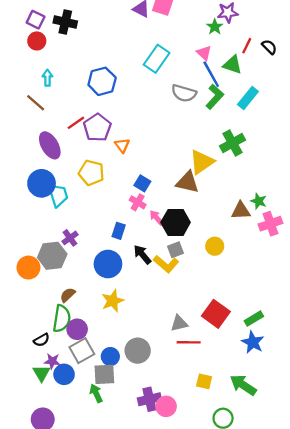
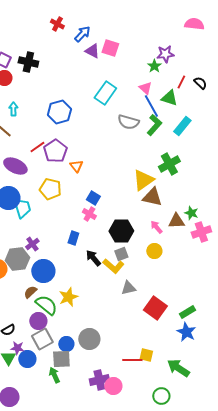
purple ellipse: (50, 145) -> (15, 166), turned -35
brown triangle: (187, 182) -> (152, 197), moved
pink arrow: (157, 218) -> (156, 227), moved
blue circle: (108, 264) -> (43, 271), moved
green semicircle: (62, 319) -> (46, 305), moved, turned -60
gray triangle: (179, 323) -> (128, 288), moved
red line: (189, 342) -> (132, 360), moved
yellow square: (204, 381) -> (146, 355), moved

